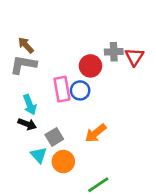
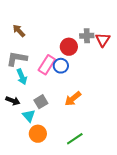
gray L-shape: (23, 65) -> (17, 59), moved
pink rectangle: (62, 89) -> (47, 65), turned 42
black arrow: (27, 124) -> (13, 101), moved
orange circle: (63, 162) -> (38, 134), moved

